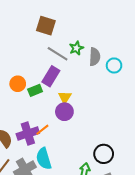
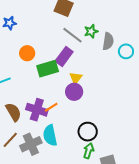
orange circle: (18, 84) -> (27, 53), moved
green rectangle: (35, 90) -> (48, 69), size x1.5
purple cross: (28, 133) -> (37, 110), turned 30
black circle: (104, 154) -> (88, 132), moved

